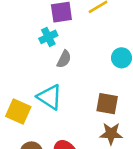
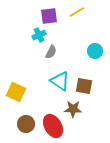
cyan triangle: (50, 97) -> (60, 81), moved
brown star: (111, 134) -> (73, 109), moved

